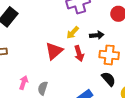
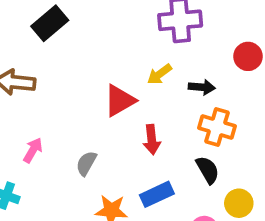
red arrow: (79, 54) -> (152, 140), moved
pink arrow: (24, 83) -> (33, 150), moved

